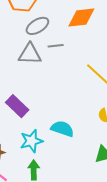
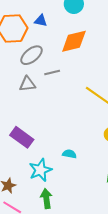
gray triangle: (30, 54) -> (27, 84), size x0.7
cyan semicircle: (62, 129) -> (69, 154), size x0.6

